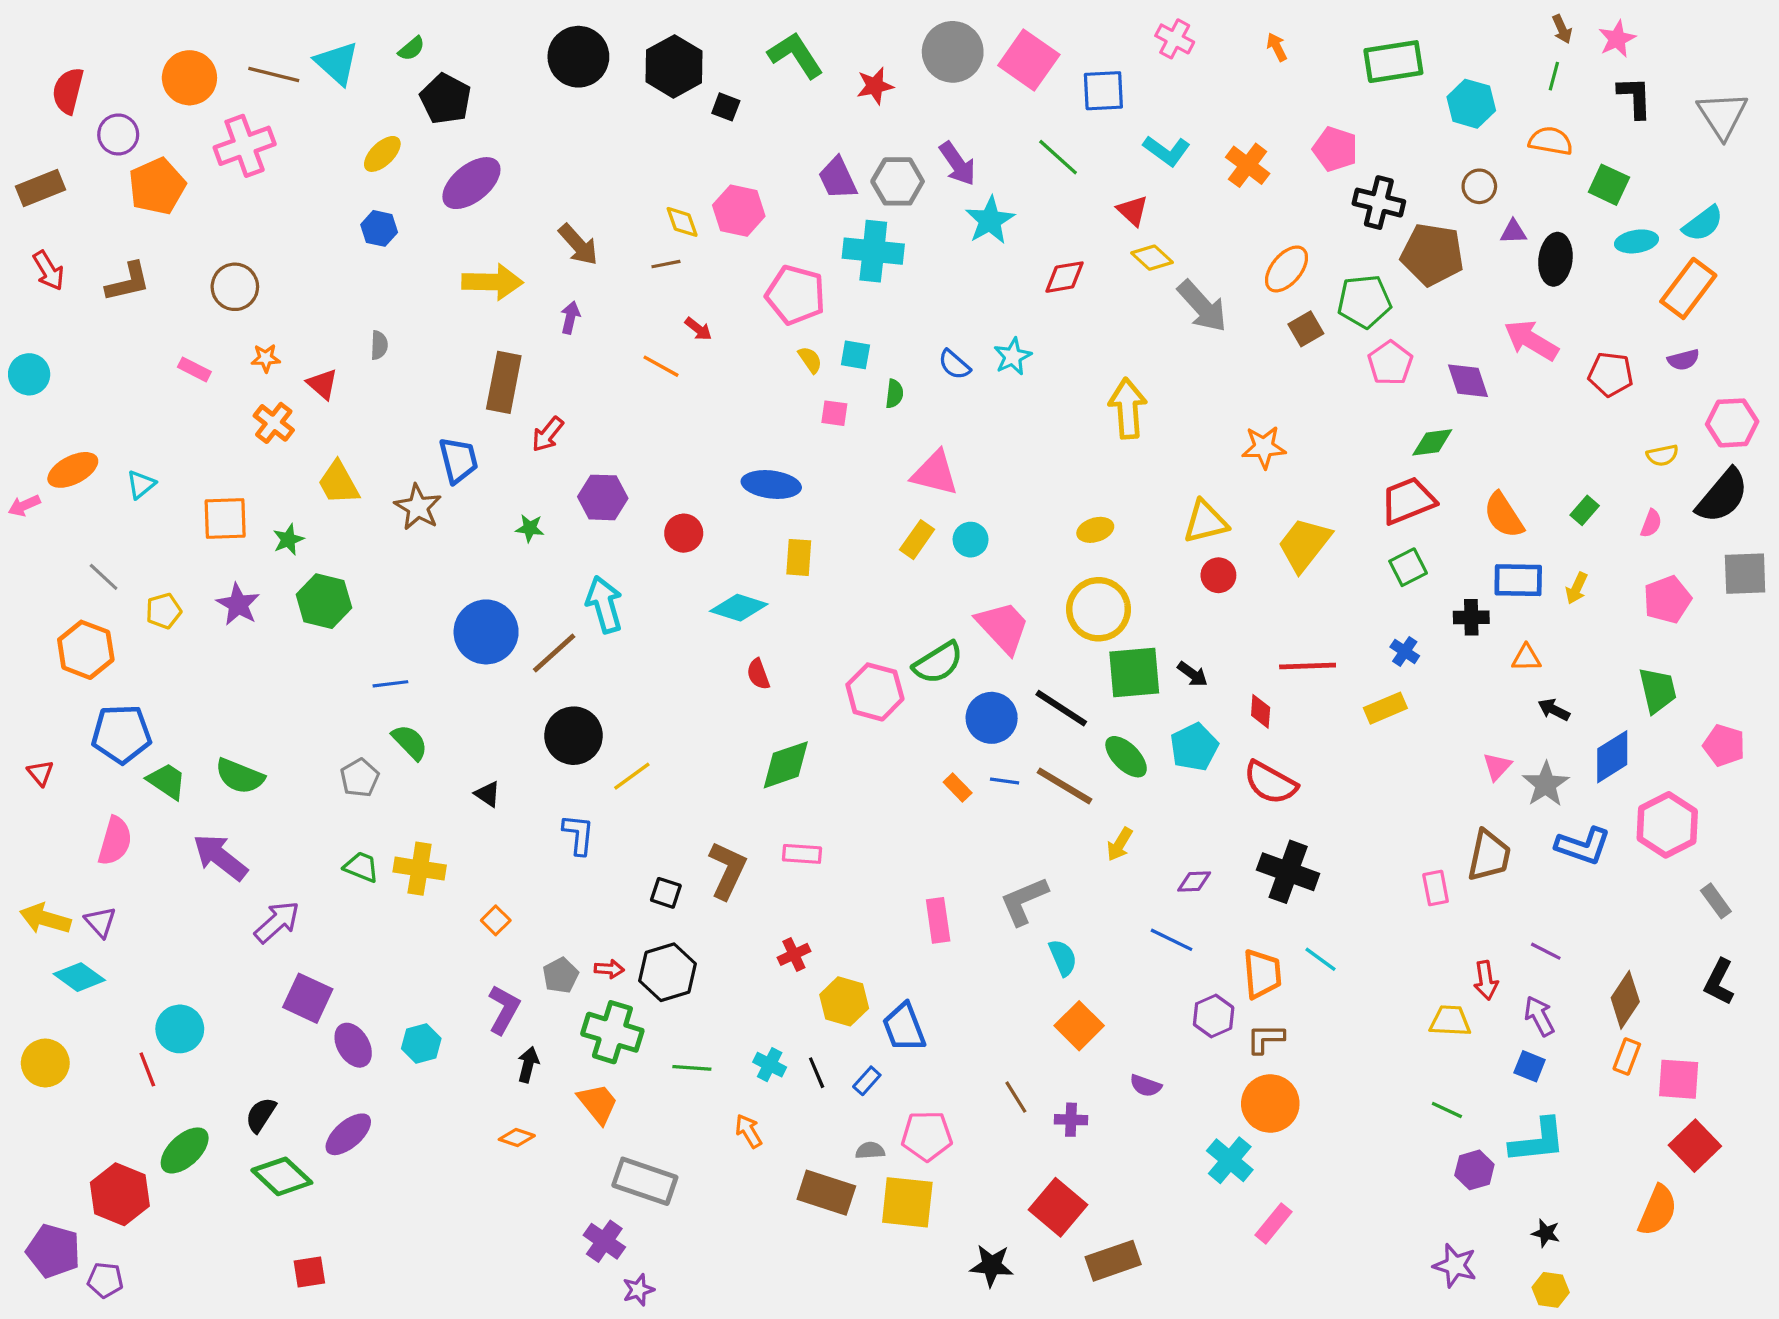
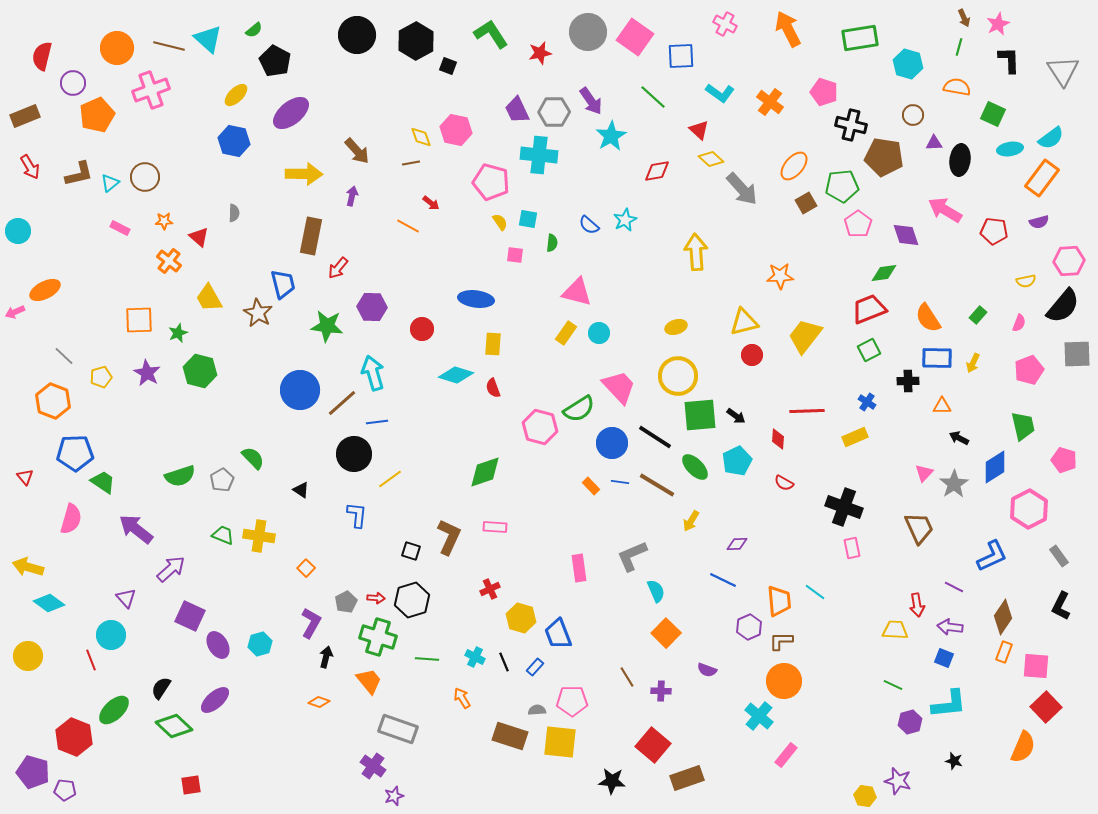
orange arrow: (1277, 47) -> (788, 29), size x2.0
blue hexagon: (379, 228) -> (234, 141), size x1.4
cyan triangle: (141, 484) -> (110, 183), moved
green star: (530, 528) -> (327, 326), size x1.8
red semicircle: (758, 674) -> (493, 388), moved
blue line: (390, 684) -> (377, 422), moved
green semicircle: (240, 776) -> (180, 476), moved, turned -40
red semicircle: (1270, 783) -> (784, 483), size x0.6
blue L-shape: (1583, 846) -> (992, 556), moved, turned -44
brown trapezoid: (1489, 856) -> (919, 528), turned -36
black cross: (1288, 872) -> (844, 507), moved
pink rectangle: (1436, 888) -> (852, 548), moved
purple triangle: (100, 922) -> (126, 598), moved
purple arrow: (1539, 1016) -> (950, 627), turned -55
yellow hexagon: (1551, 1290) -> (865, 796), moved

